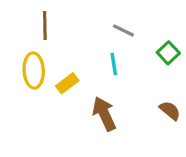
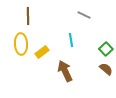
gray line: (123, 30) -> (84, 15), moved
green square: (168, 53) -> (106, 49), moved

